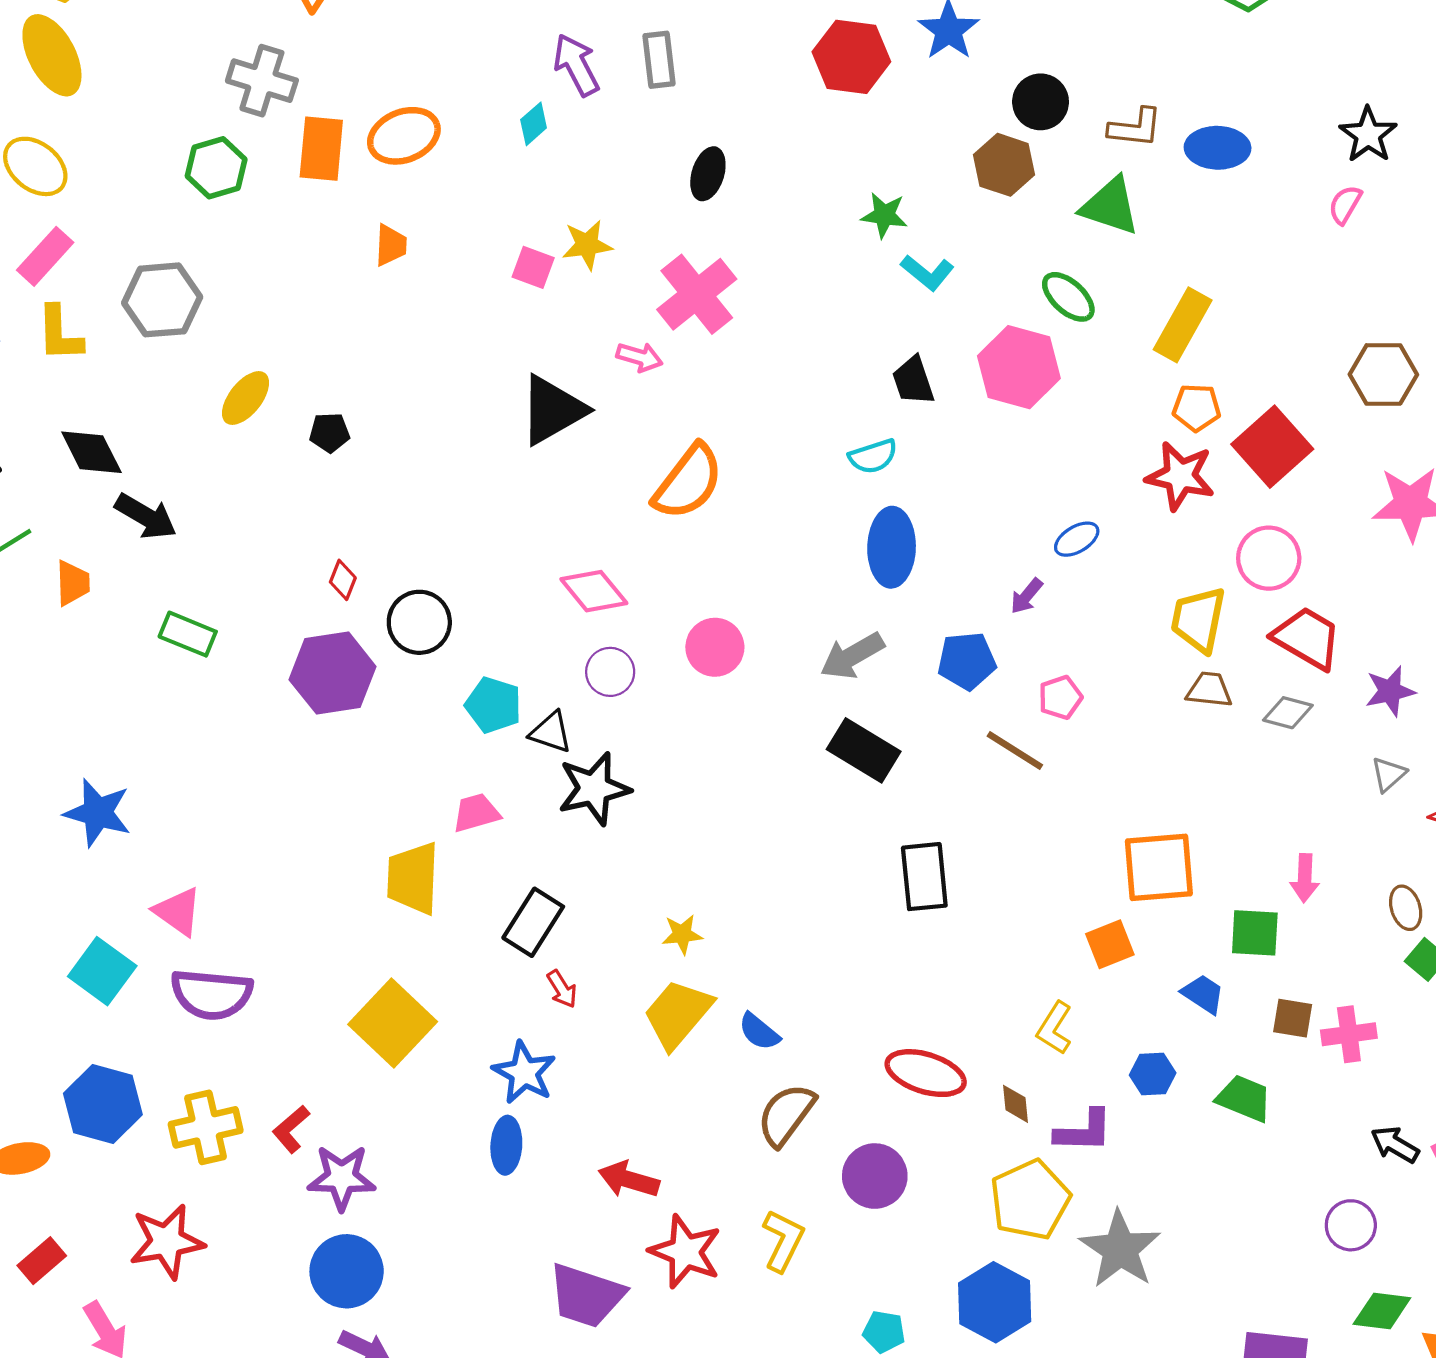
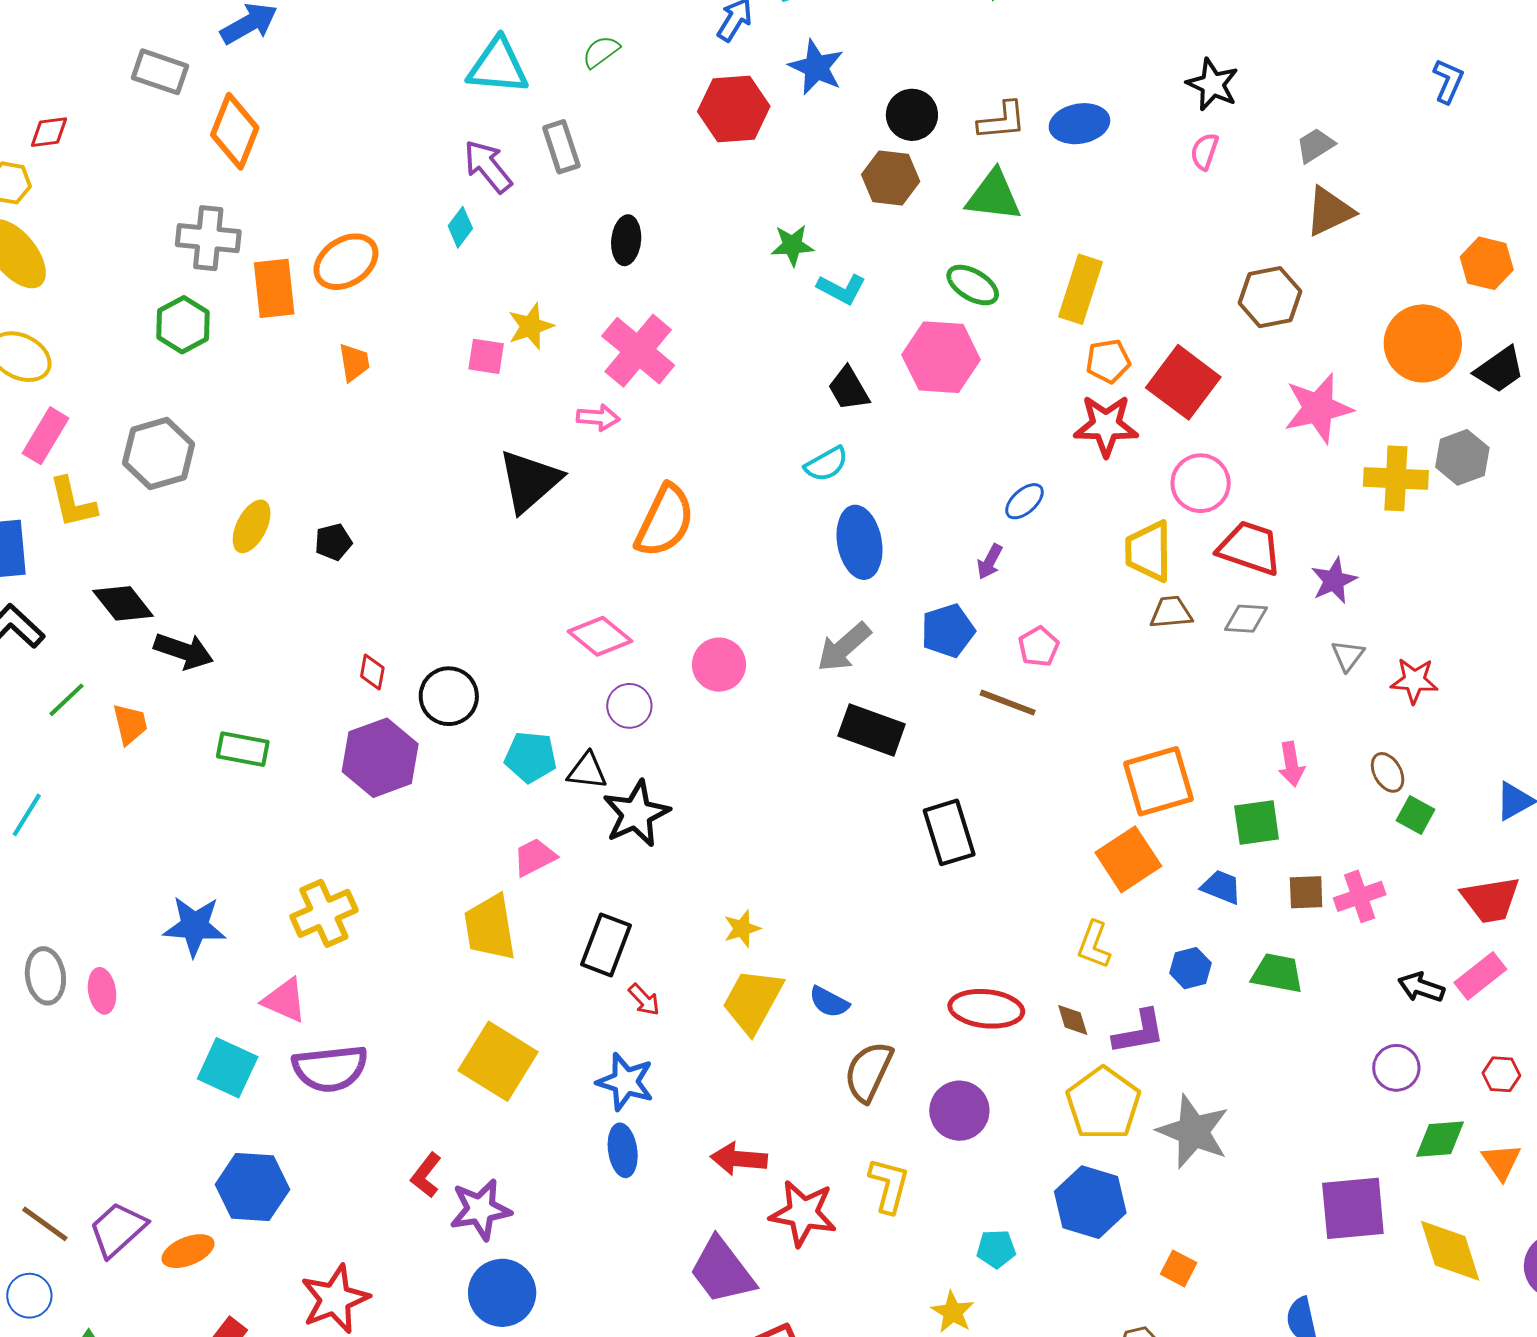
orange square: (1110, 944) -> (1128, 859), size x1.4
yellow cross: (206, 1127) -> (324, 913), moved
purple trapezoid: (586, 1296) -> (722, 1271), turned 46

